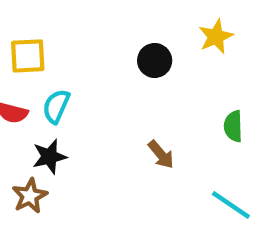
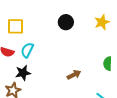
black circle: (155, 61) -> (66, 22), moved
brown arrow: (161, 155) -> (74, 75), turned -80

